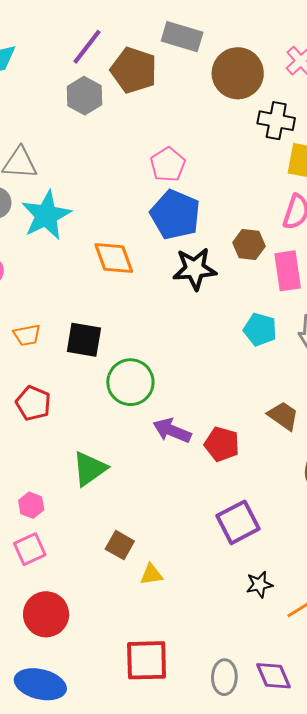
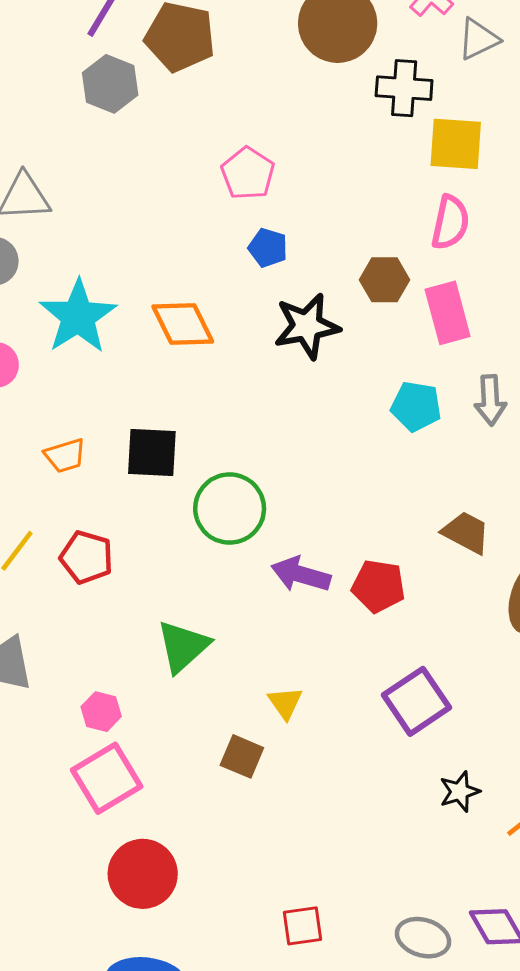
cyan star: (46, 215) -> (78, 317), moved
blue pentagon: (175, 215) -> (268, 248), size x0.5
pink square: (30, 549) -> (107, 778), size x1.4
yellow triangle: (151, 574) -> (285, 703), moved, turned -50
red square: (147, 660) -> (303, 926), size x0.6
gray ellipse: (224, 677) -> (423, 938), turned -68

